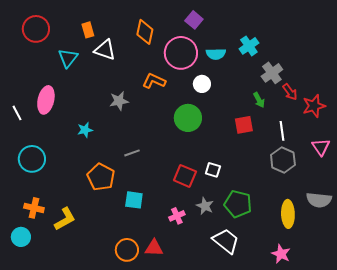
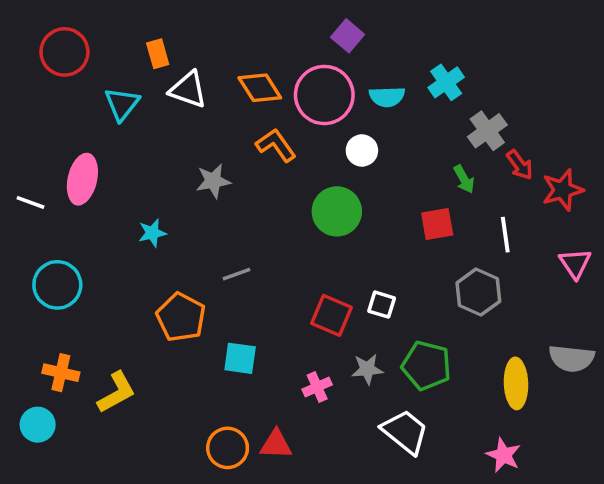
orange diamond: (145, 32) -> (260, 88), moved, turned -45
orange L-shape: (154, 81) -> (276, 145), turned 30
white line: (17, 113) -> (30, 202), turned -42
gray hexagon: (283, 160) -> (478, 292), moved
gray star: (205, 206) -> (367, 369), turned -30

